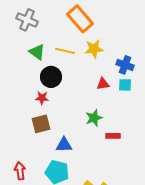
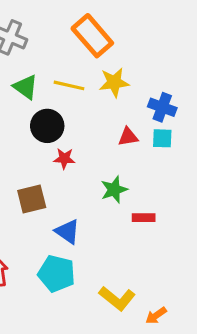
red star: (42, 98) -> (64, 159), moved
blue triangle: (64, 145) -> (67, 232), turned 36

